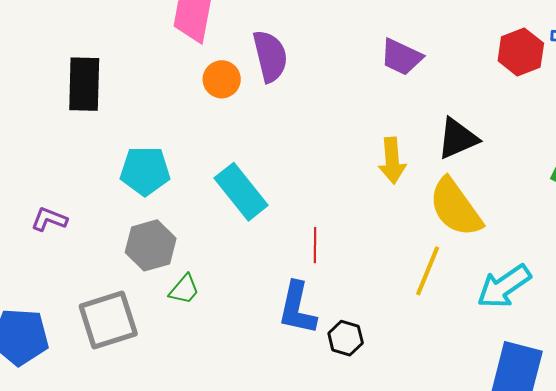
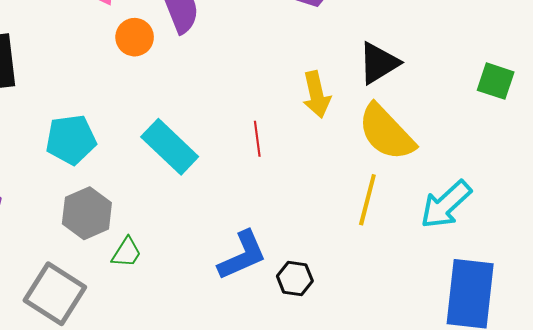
red line: (315, 245) -> (257, 139), moved
blue L-shape: (297, 308) -> (242, 255), turned -118
gray square: (108, 320) -> (55, 294), turned -32

